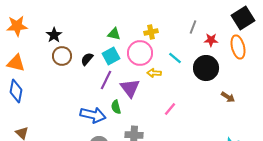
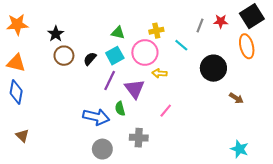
red star: (211, 40) -> (221, 21), moved
cyan line: (175, 58) -> (181, 45), moved
pink line: (170, 109) -> (166, 111), moved

